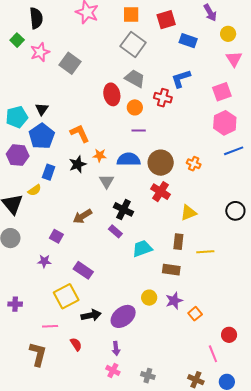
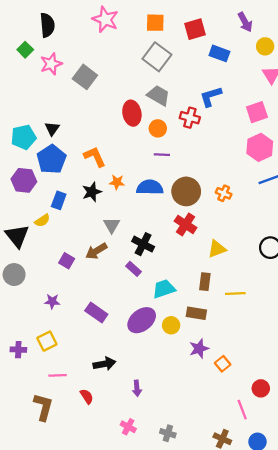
gray triangle: (107, 181) -> (112, 225), moved
purple square: (56, 236) -> (67, 261), moved
yellow square: (66, 296) -> (47, 341), moved, size x0.7
yellow circle: (149, 298) -> (171, 325), moved
purple ellipse: (123, 316) -> (142, 320), moved
purple arrow: (116, 348) -> (137, 388), moved

